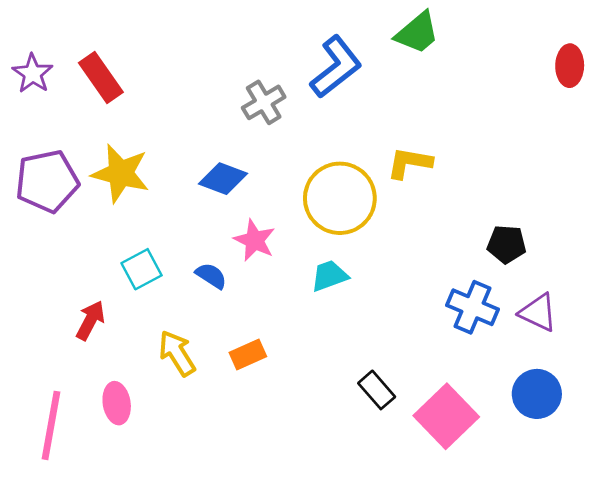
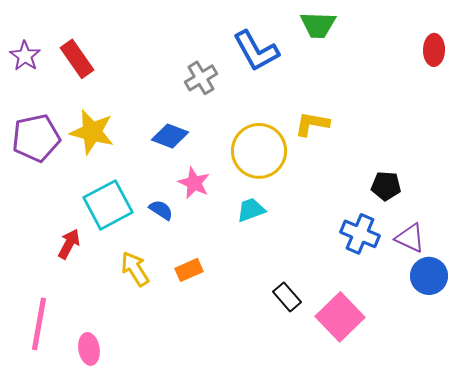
green trapezoid: (417, 33) -> (318, 25), turned 42
blue L-shape: (336, 67) -> (256, 51), turned 99
cyan square: (142, 269) -> (108, 205), size x1.6
blue circle: (537, 394) -> (429, 276), moved
pink ellipse: (117, 403) -> (89, 349), moved

